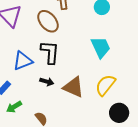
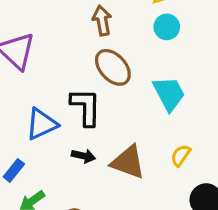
brown ellipse: (48, 21) -> (113, 67), moved
yellow semicircle: (105, 85) -> (181, 155), size x0.6

